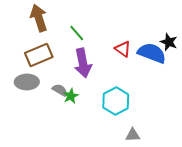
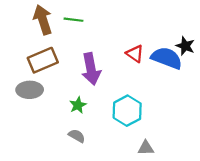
green line: (77, 33) -> (73, 20), moved, turned -42
gray semicircle: (60, 90) -> (77, 136), moved

